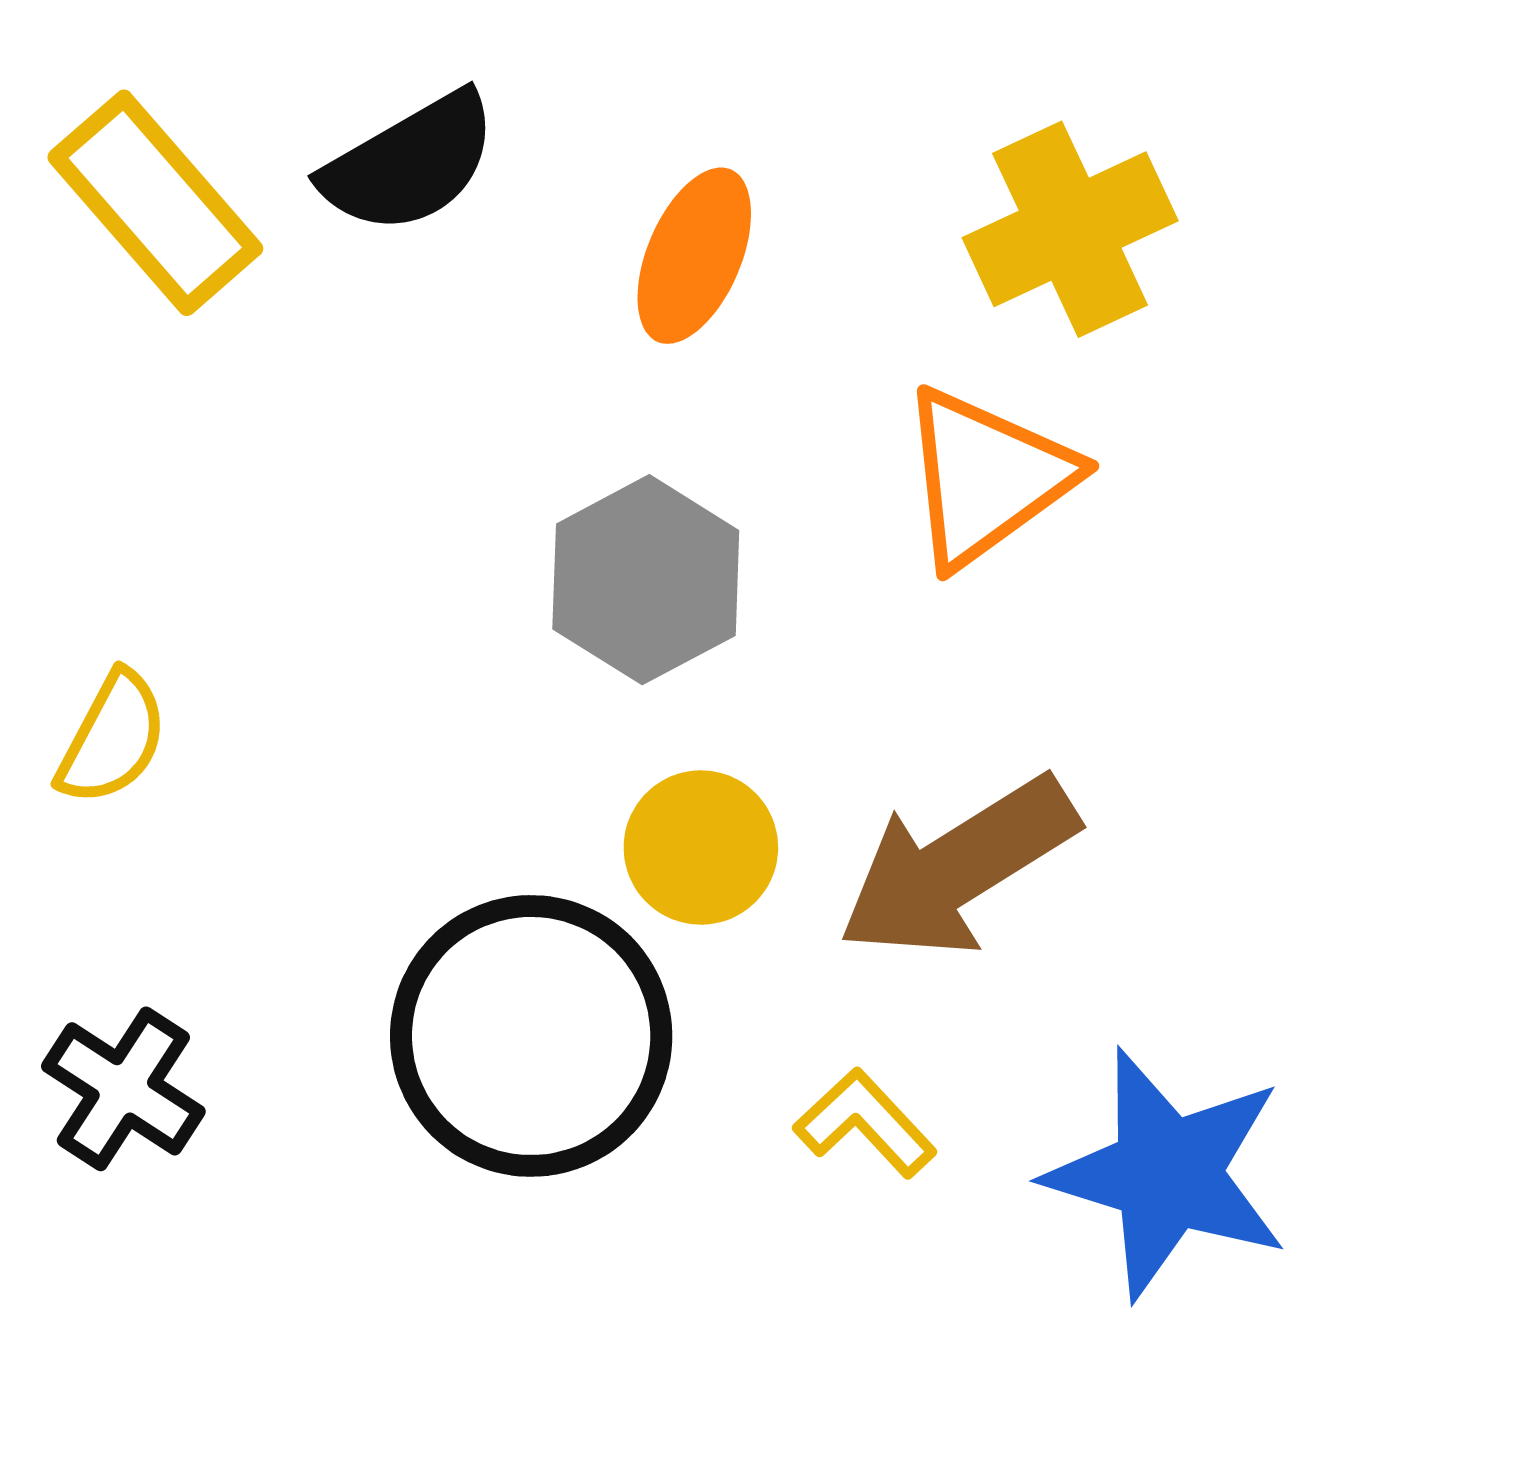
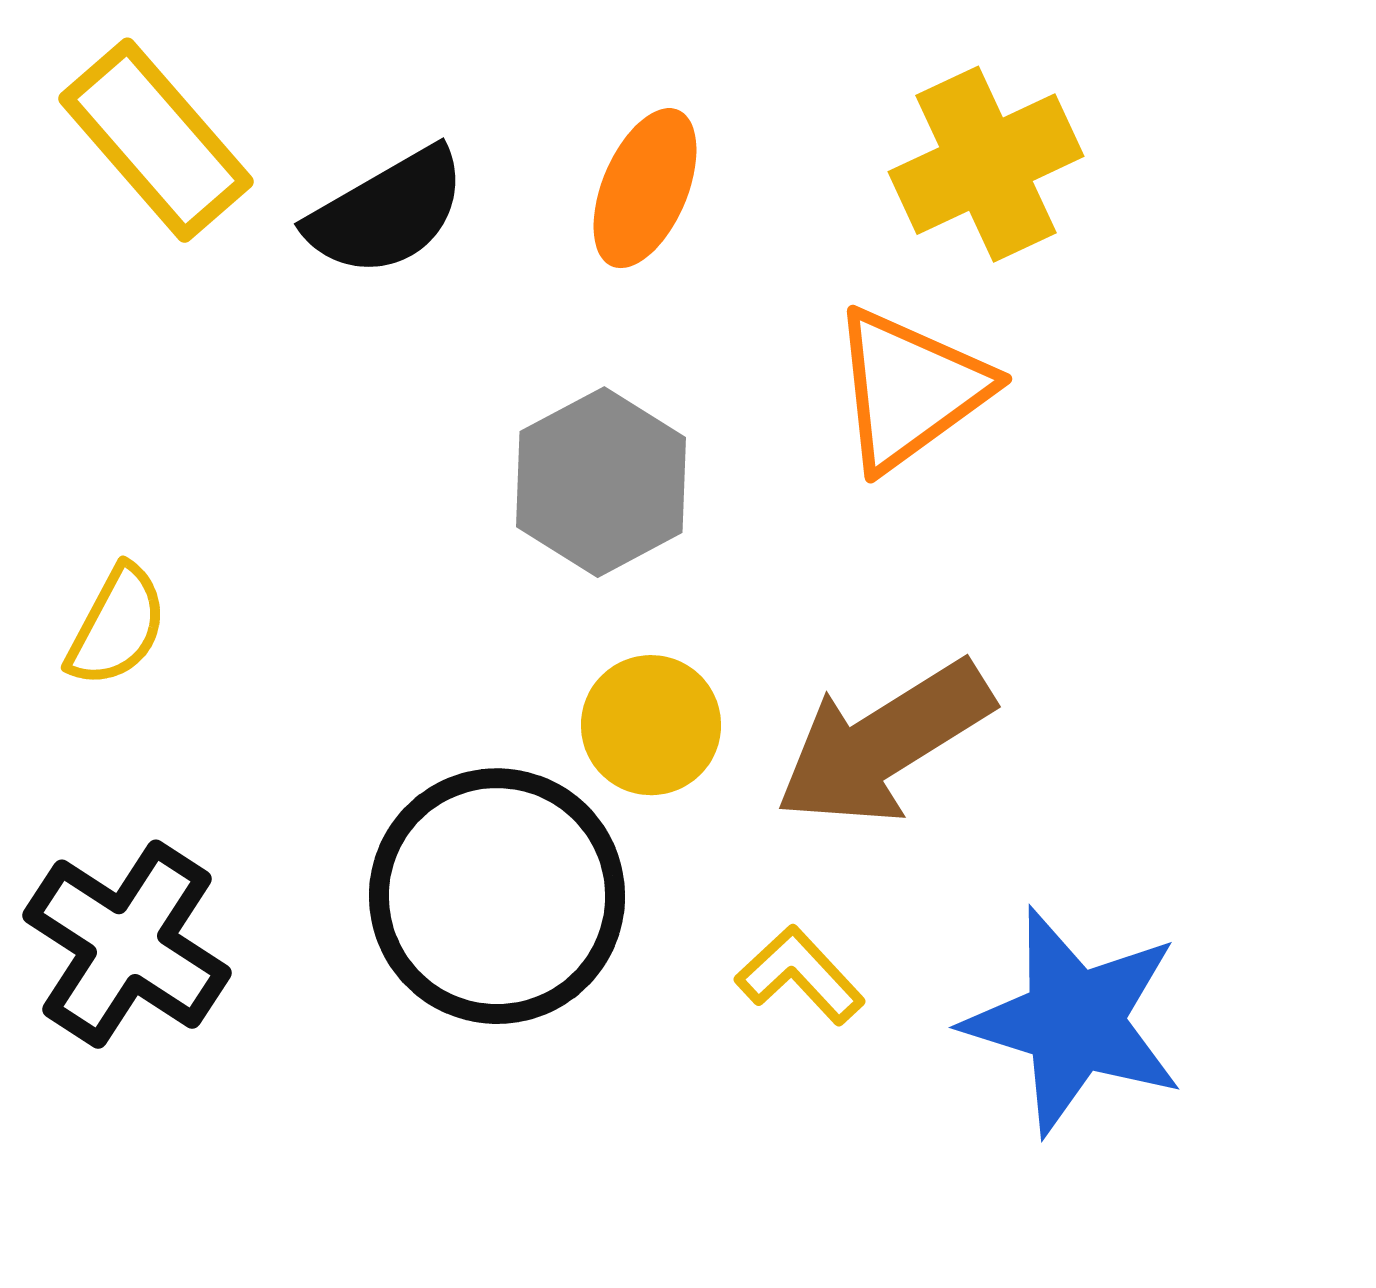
black semicircle: (410, 163) -> (387, 212), moved
black cross: (123, 1089) -> (127, 944), size x1.4

